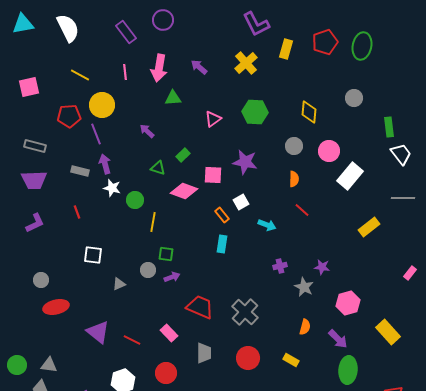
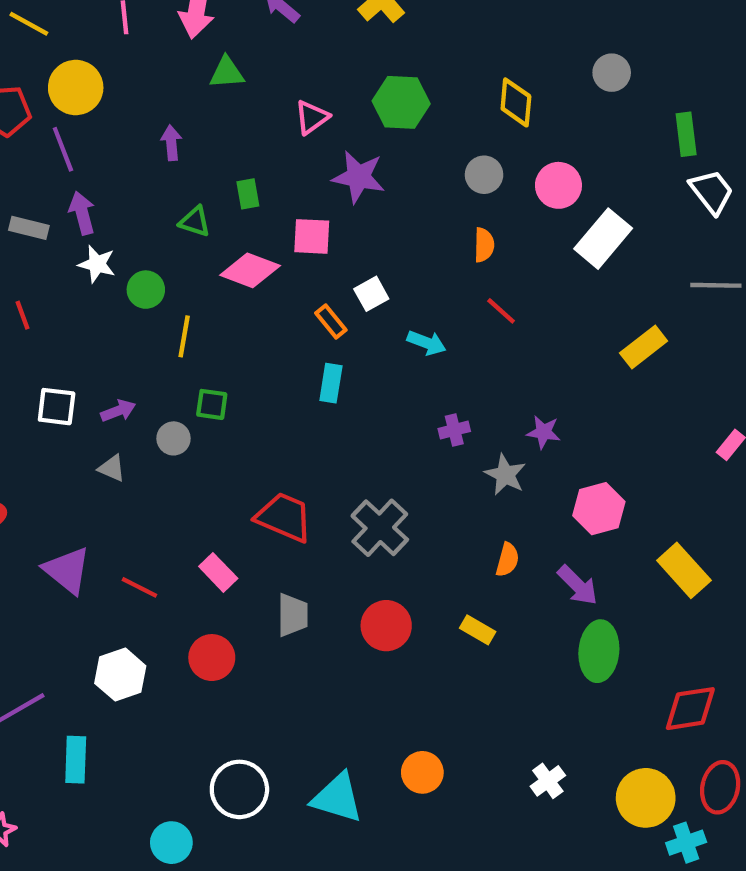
purple arrow: (147, 131) -> (171, 143), turned 42
green rectangle: (183, 155) -> (248, 194), turned -56
purple star: (245, 162) -> (359, 177), moved
purple arrow: (172, 277) -> (118, 411), moved
gray triangle: (119, 284) -> (112, 468), turned 48

